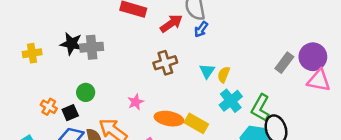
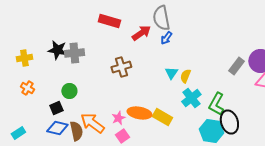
brown cross: (165, 63) -> (121, 67), moved
pink star: (136, 102) -> (118, 118), moved
orange cross: (49, 107) -> (27, 88), moved

